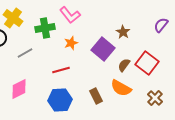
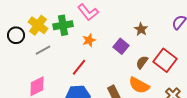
yellow cross: (13, 18) -> (38, 25), moved
purple square: (103, 49) -> (121, 46), size x0.7
red line: (61, 70) -> (79, 67), turned -36

